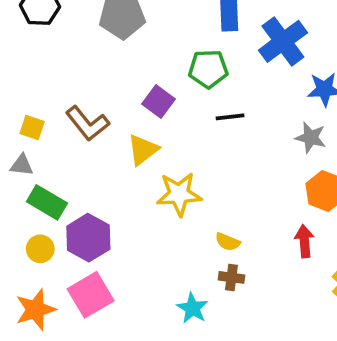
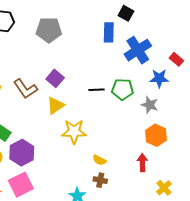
green pentagon: (208, 69) -> (123, 89), moved
purple square: (159, 101) -> (55, 78), moved
black line: (230, 117) -> (96, 90), moved

